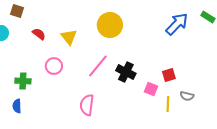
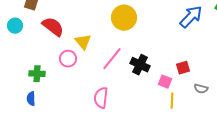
red semicircle: (39, 34) -> (53, 27), size x1.6
yellow triangle: (69, 37) -> (83, 42), moved
yellow line: (168, 104) -> (172, 101), moved

